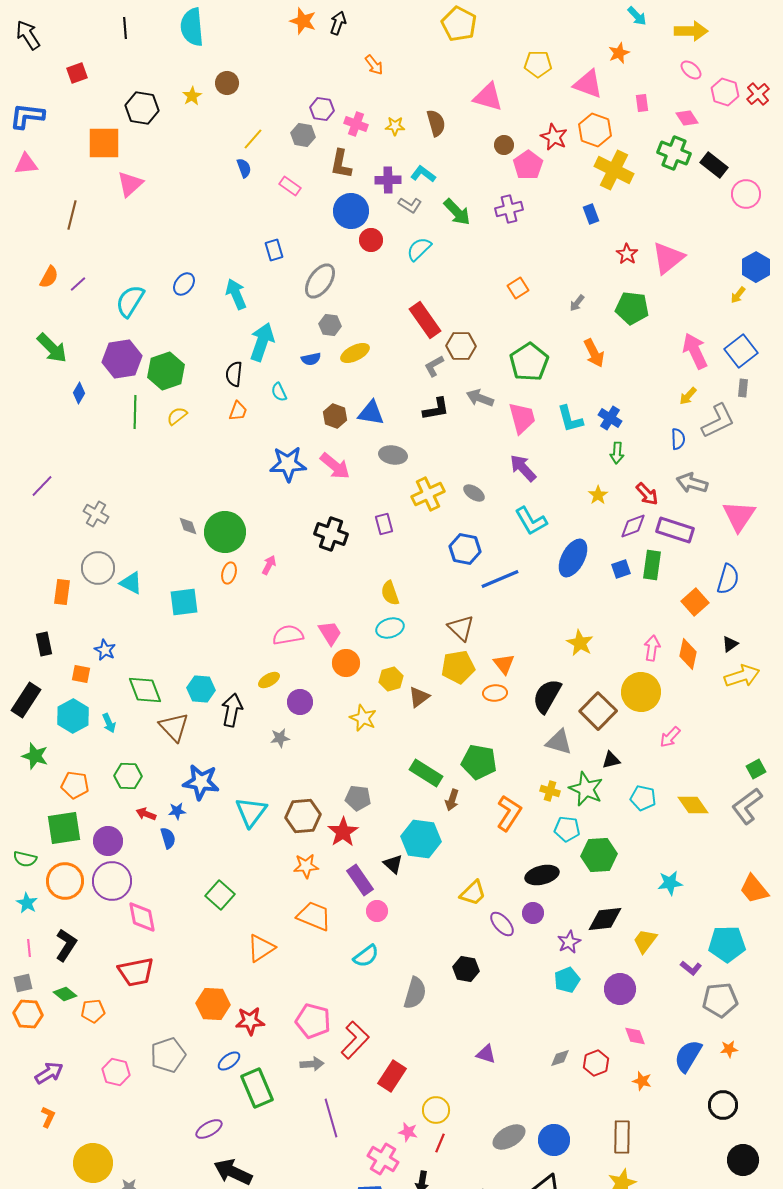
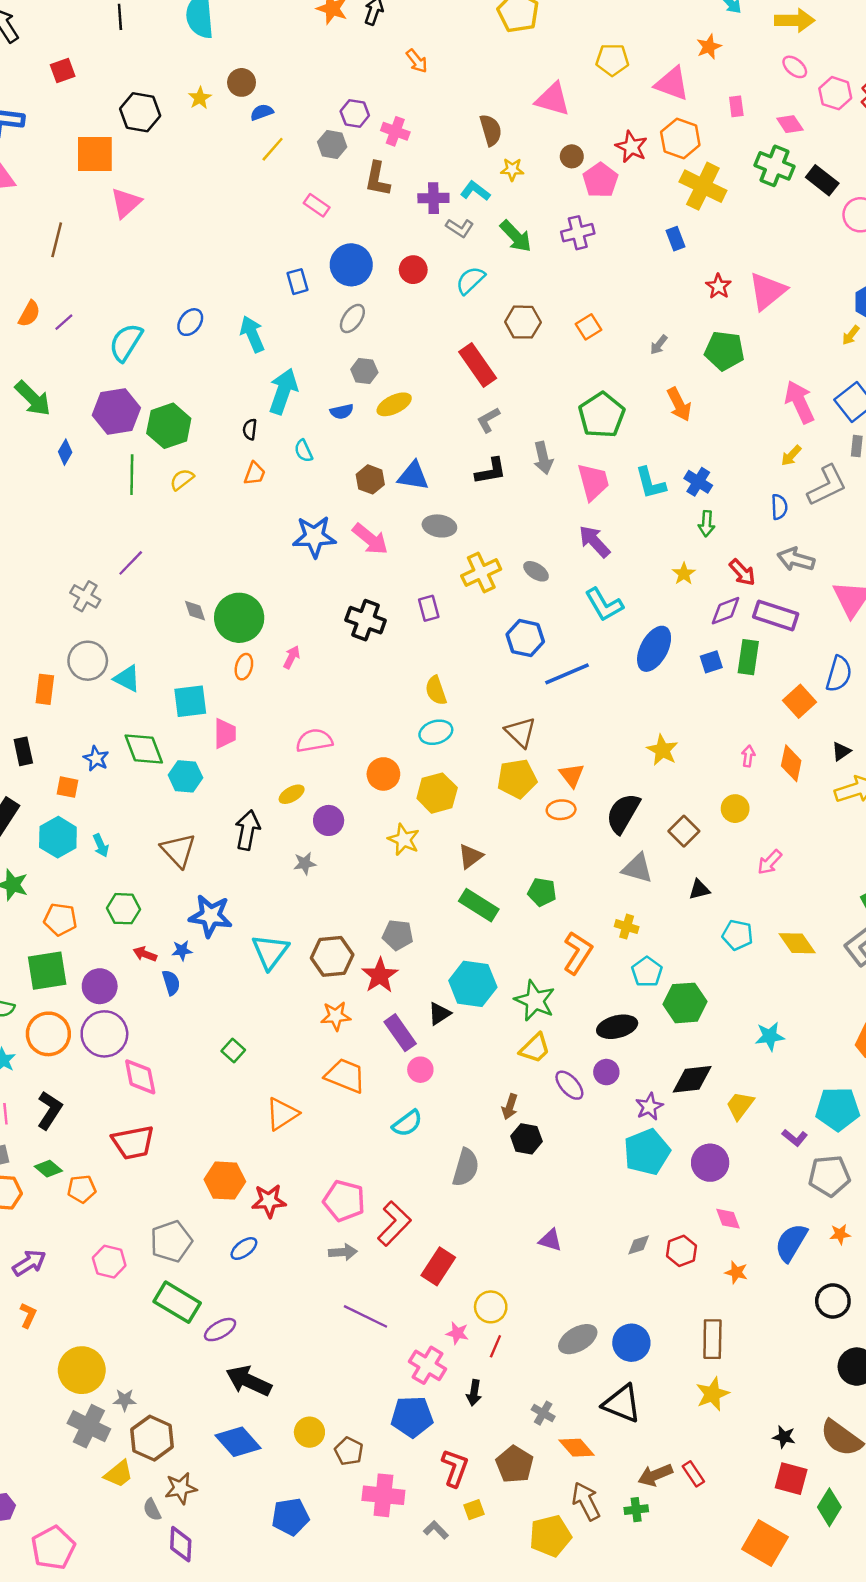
yellow star: (395, 126) -> (512, 169), moved
blue semicircle: (244, 168) -> (262, 112), moved, turned -90
blue circle: (351, 211) -> (351, 265), moved
gray ellipse: (320, 281) -> (352, 319), size x0.7
brown hexagon: (461, 346) -> (523, 322), moved
black semicircle: (234, 374) -> (250, 429), size x0.7
gray arrow: (480, 398) -> (543, 458), turned -124
purple line: (42, 486) -> (131, 563), moved
pink trapezoid: (330, 633) -> (225, 733), moved, turned 32
pink arrow: (652, 648) -> (748, 756), size x0.7
yellow hexagon: (391, 679) -> (437, 793), size x1.4
cyan hexagon: (201, 689) -> (185, 776), moved
green diamond: (145, 690) -> (144, 749), moved
yellow circle: (641, 692) -> (735, 809), size x0.6
brown triangle: (419, 697) -> (470, 856), moved
brown square: (598, 711) -> (684, 831), size x0.7
green pentagon: (479, 762) -> (542, 892), size x0.7
green star: (586, 789) -> (535, 1001), moved
brown arrow: (452, 800) -> (510, 1107), moved
cyan pentagon: (567, 829) -> (647, 972), turned 30
black triangle: (393, 864) -> (439, 1014), turned 45
green square: (220, 895) -> (233, 1051), size x0.7
cyan pentagon: (567, 980) -> (647, 1152), size x1.5
green rectangle: (257, 1088) -> (177, 1302), moved, turned -36
purple line: (331, 1118) -> (366, 1316), turned -48

